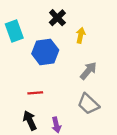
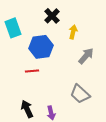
gray arrow: (88, 71) -> (86, 56), moved
red line: (35, 93) -> (32, 71), moved

